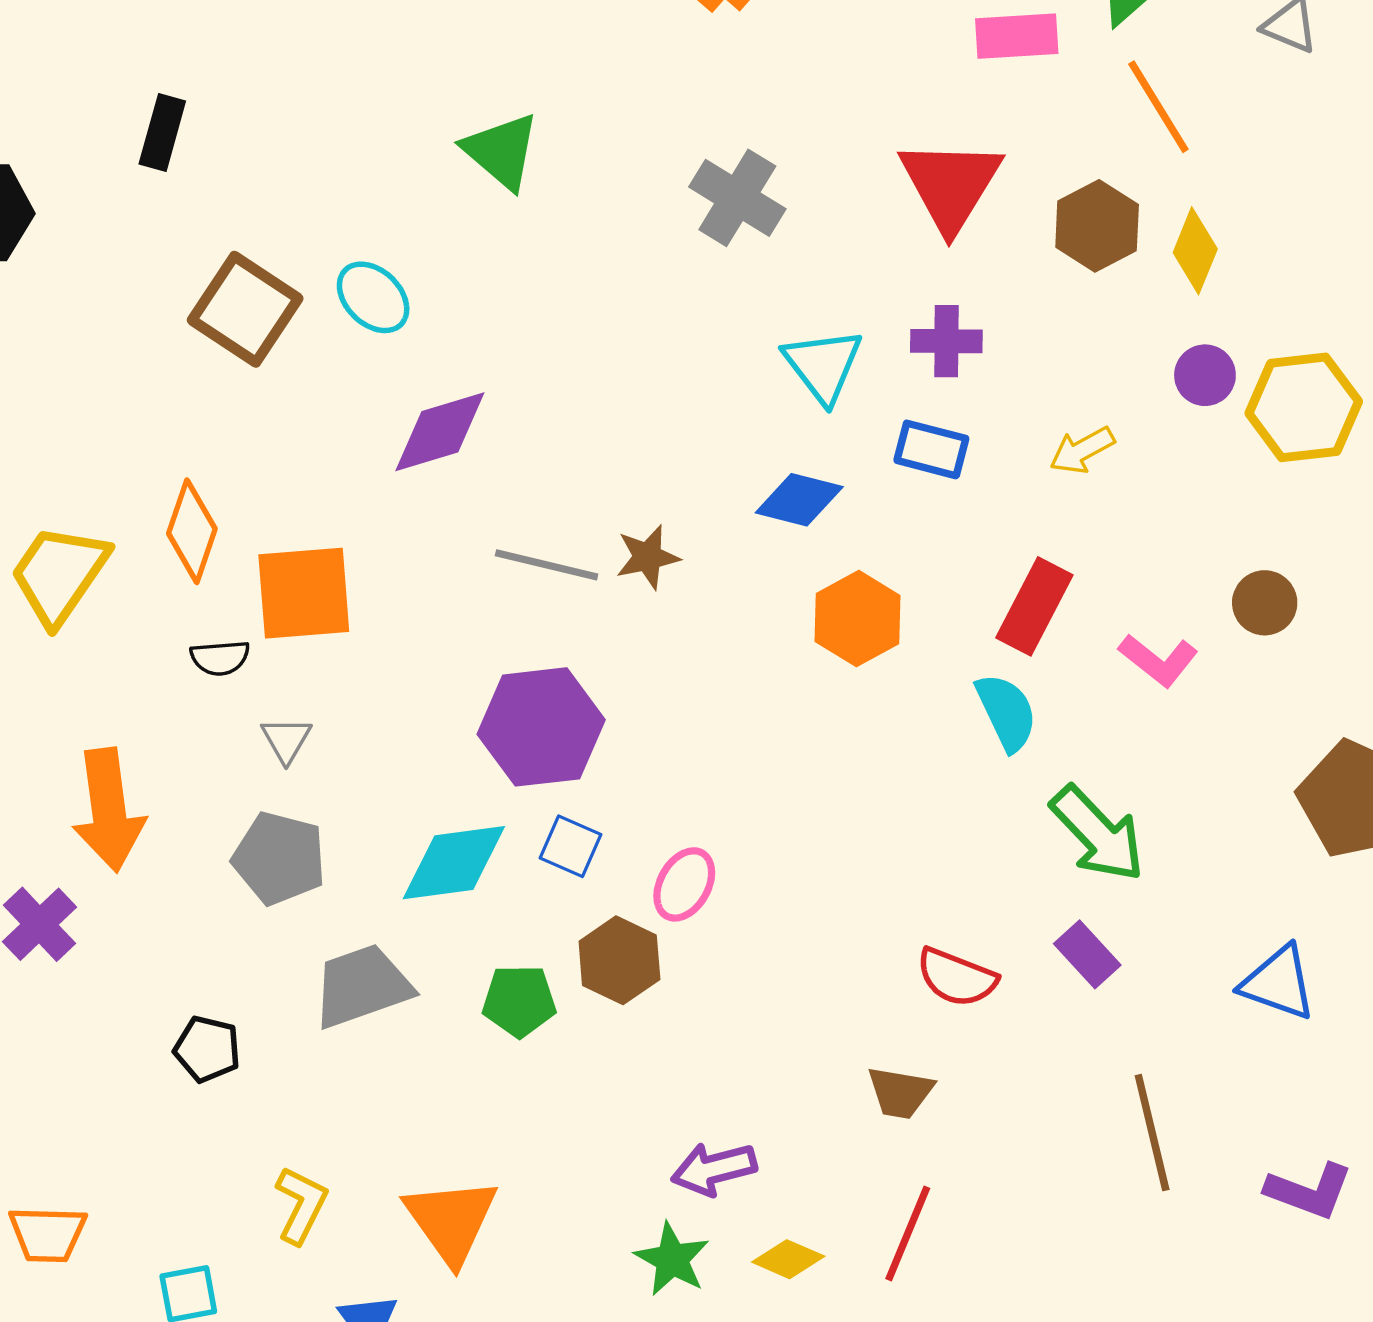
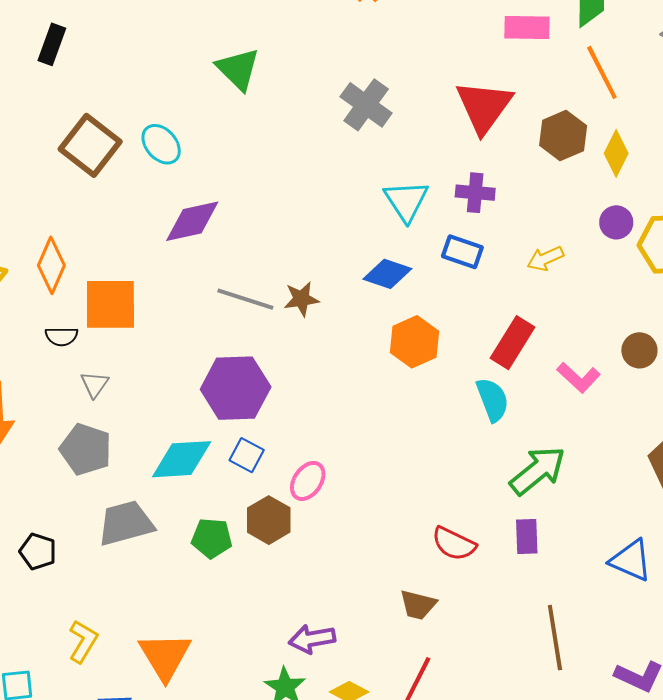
green arrow: (1098, 834) -> (538, 471), turned -90
purple rectangle: (1087, 954) -> (527, 537), turned 36

